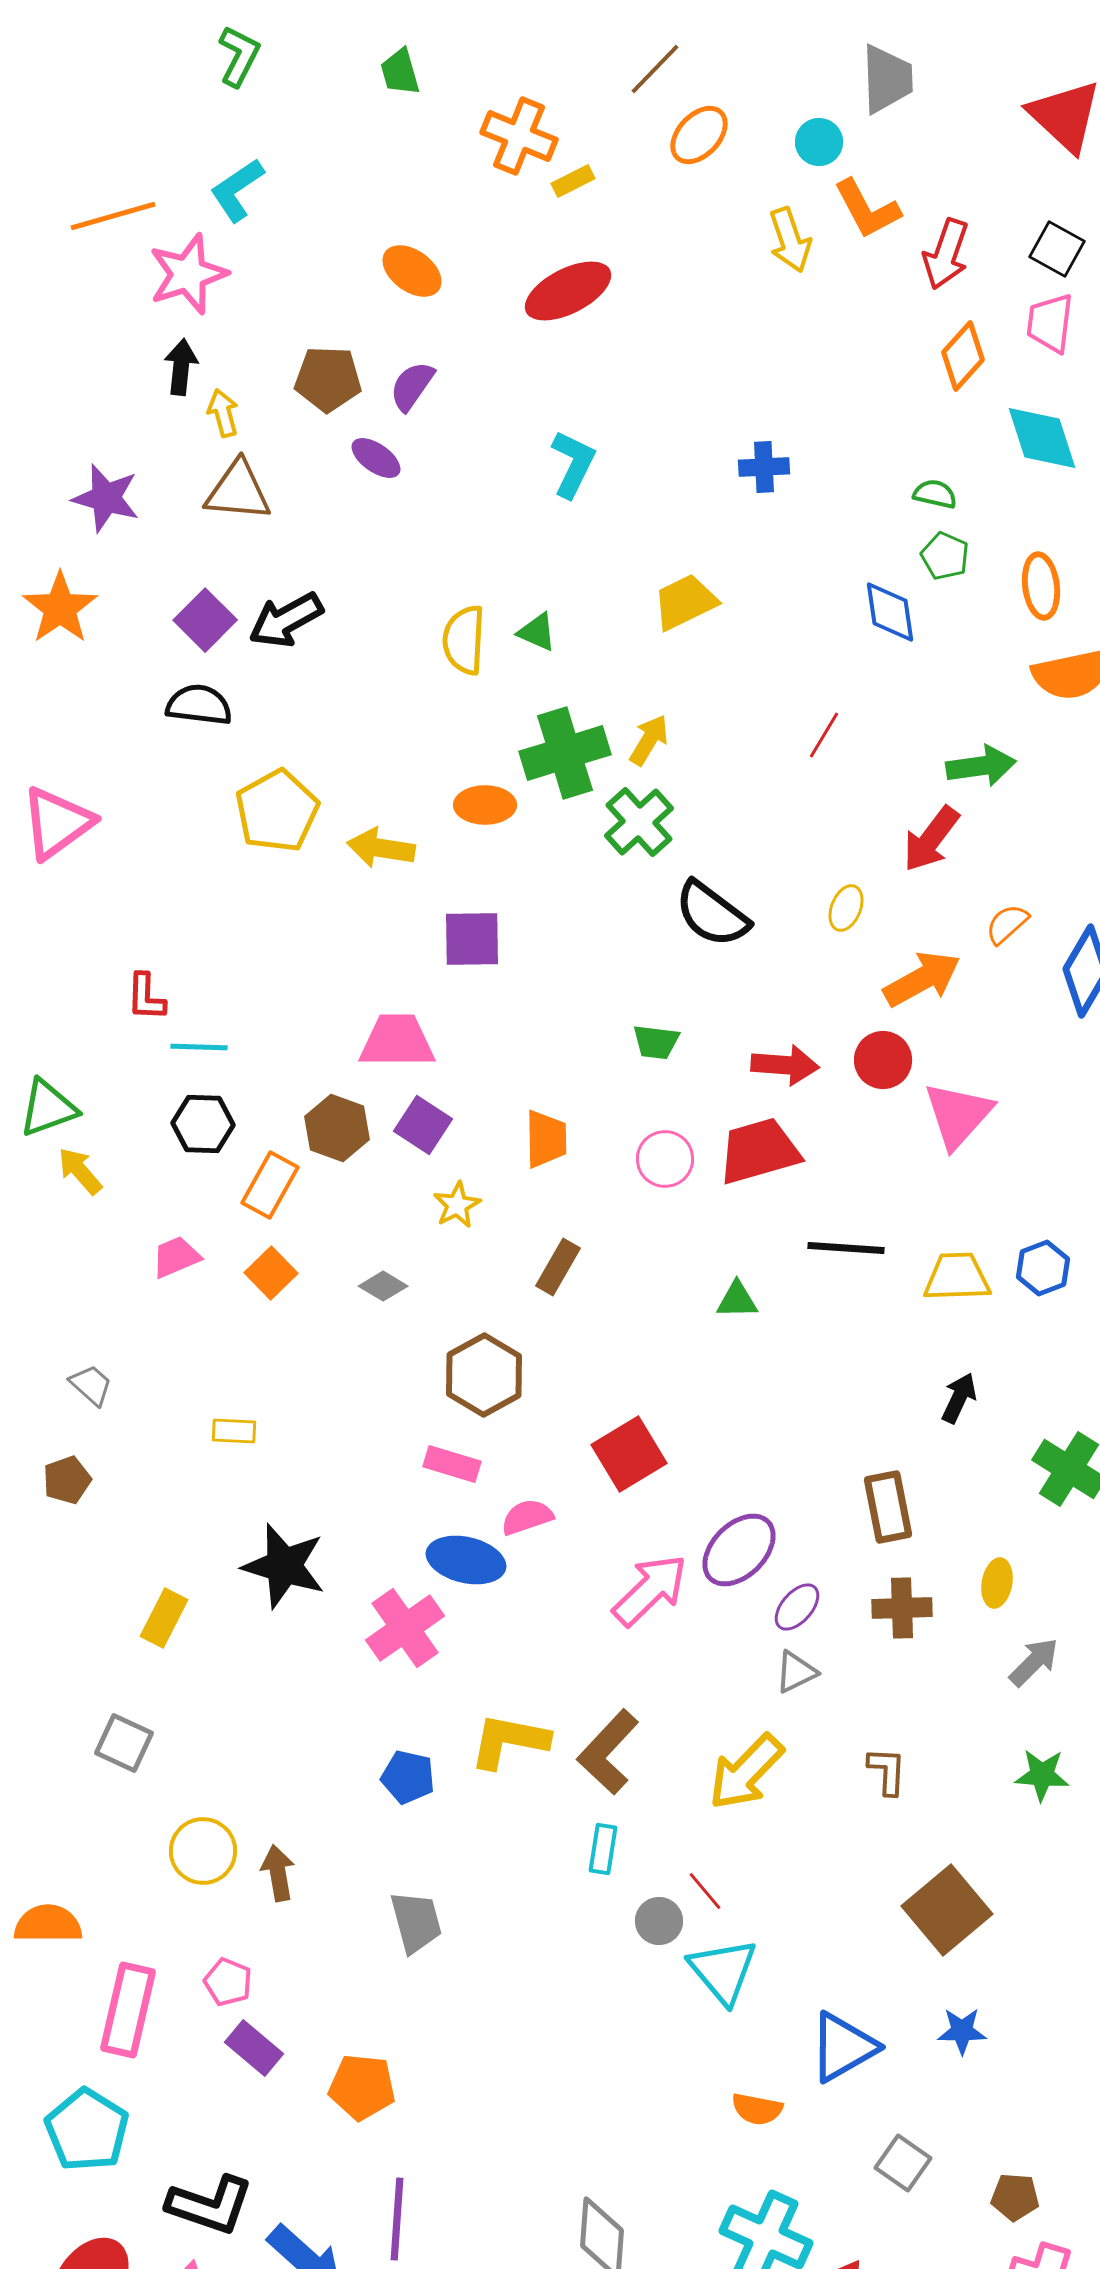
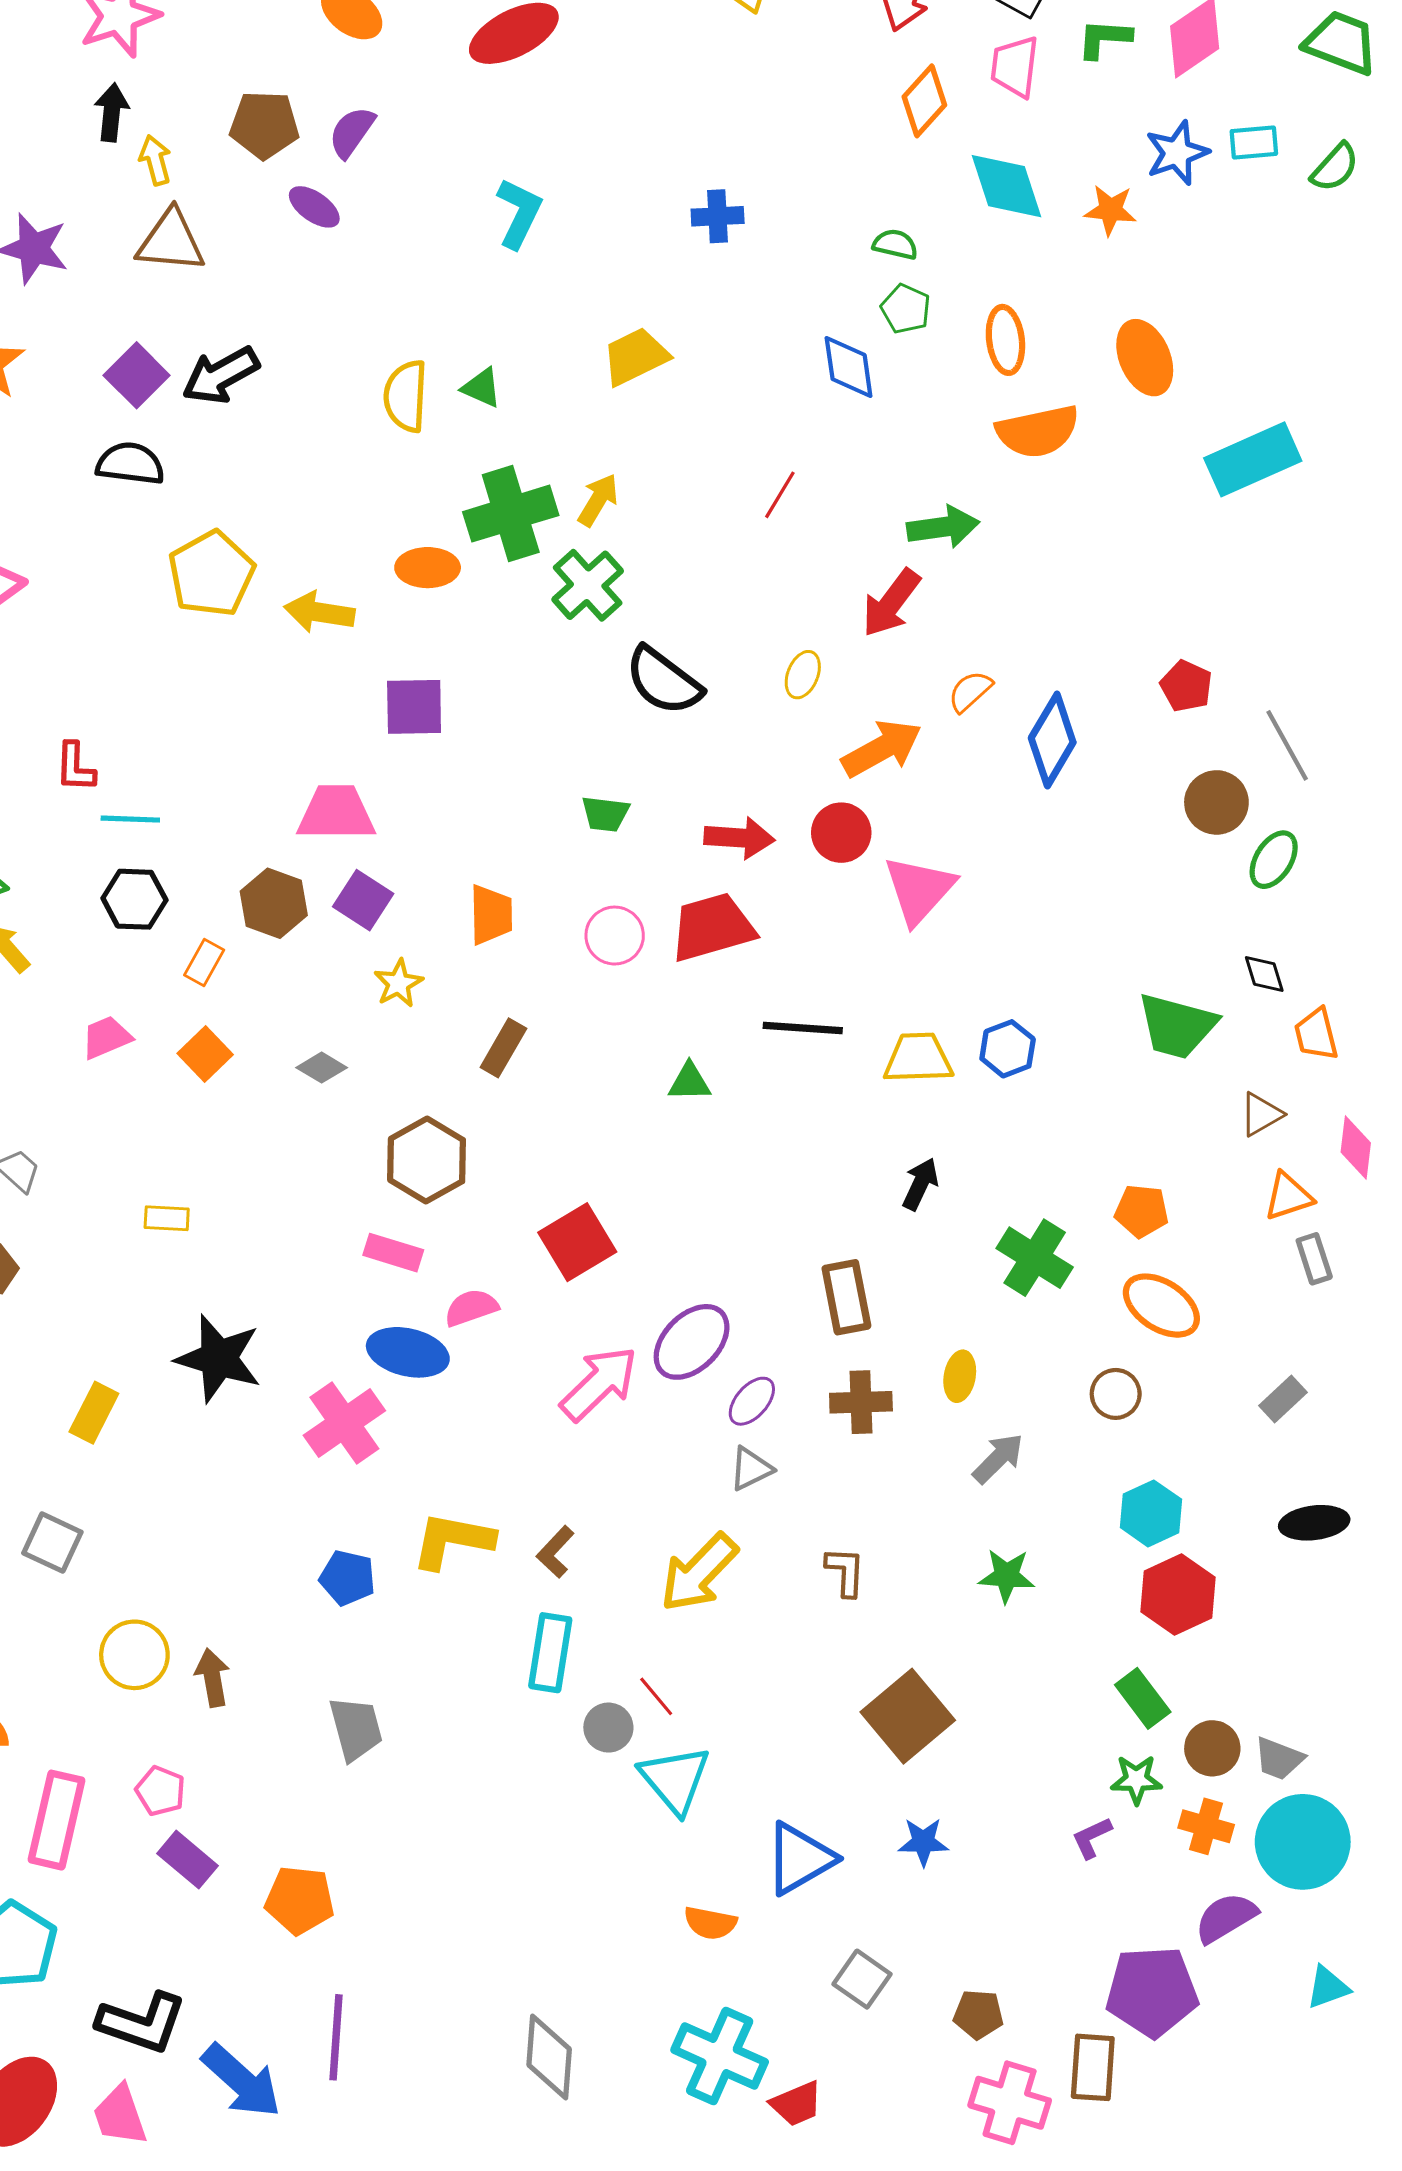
orange rectangle: (270, 1185) -> (204, 963), size x0.7
brown L-shape: (608, 1752) -> (555, 1552), size x0.6
cyan rectangle: (603, 1849) -> (550, 1653), size x1.5

